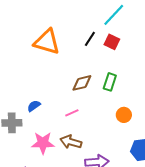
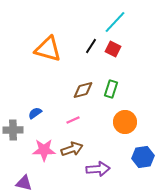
orange circle: (124, 115) -> (125, 122), size x1.5
brown arrow: (71, 142) -> (72, 149), turned 145

